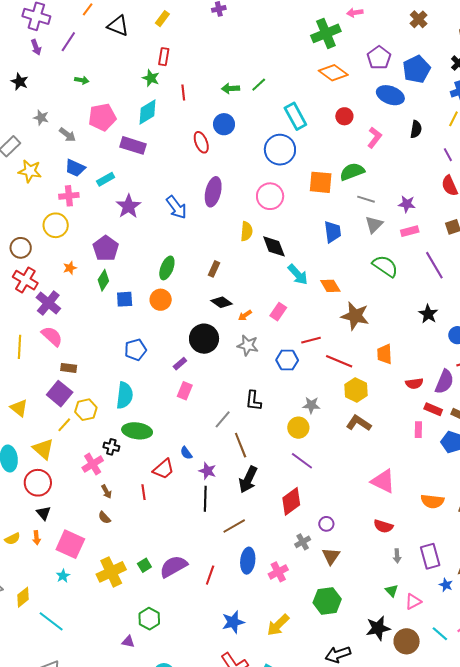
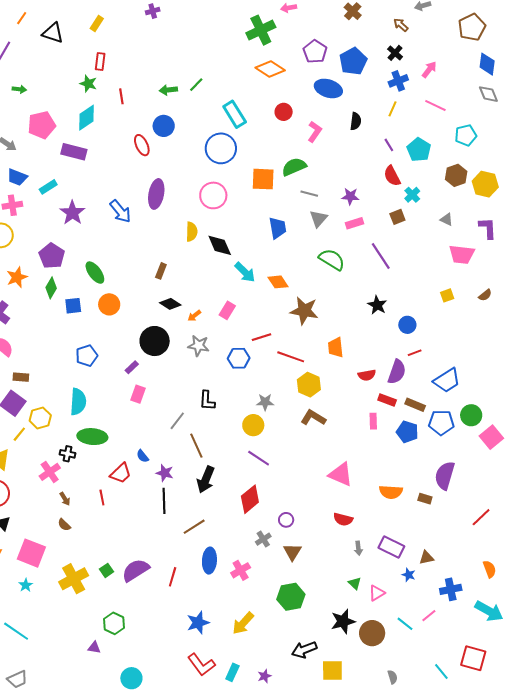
orange star: (70, 268) -> (17, 277), size x1.5
green ellipse: (167, 268) -> (95, 273), moved, turned -55
purple rectangle: (430, 556) -> (391, 547), turned -45

